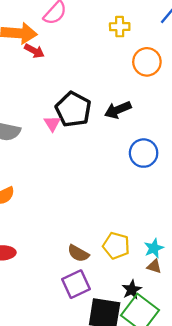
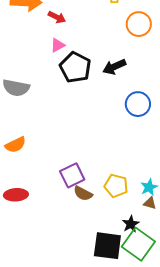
red arrow: (34, 51) -> (57, 17), moved
pink triangle: (52, 123) -> (58, 45), moved, turned 35
purple square: (76, 284) -> (72, 175), moved

